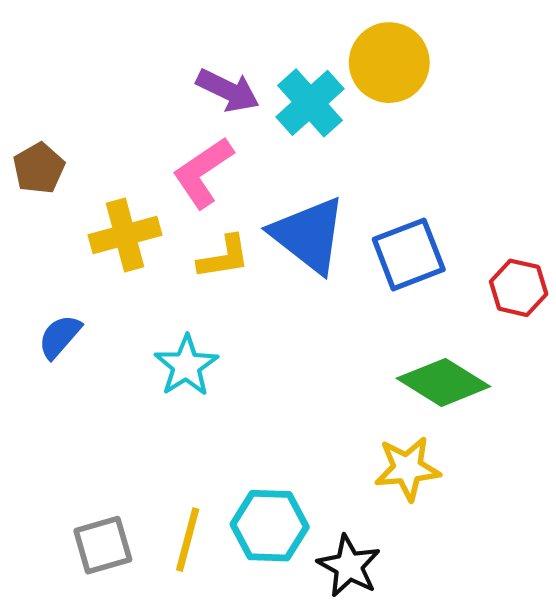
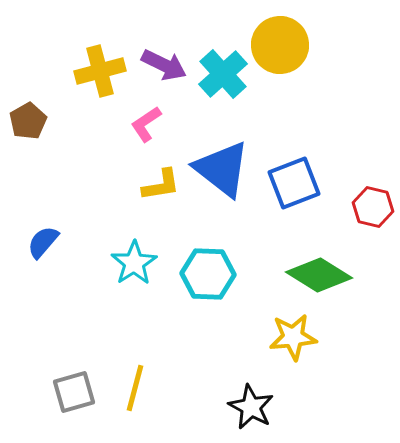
pink L-shape: (203, 172) -> (146, 124), size x0.7
yellow cross: (125, 235) -> (100, 71), moved
cyan hexagon: (270, 526) -> (208, 274), moved

